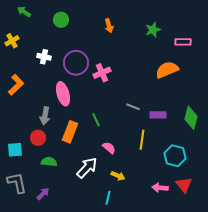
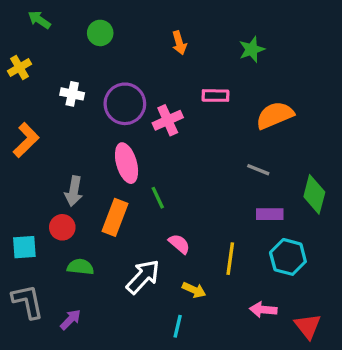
pink rectangle: (183, 42) -> (215, 96), moved
pink ellipse: (63, 94) -> (127, 163), moved
gray line: (133, 107) -> (258, 170), moved
purple rectangle: (158, 115) -> (270, 214), moved
yellow line: (142, 140) -> (230, 259), moved
red triangle: (184, 185) -> (308, 326), moved

